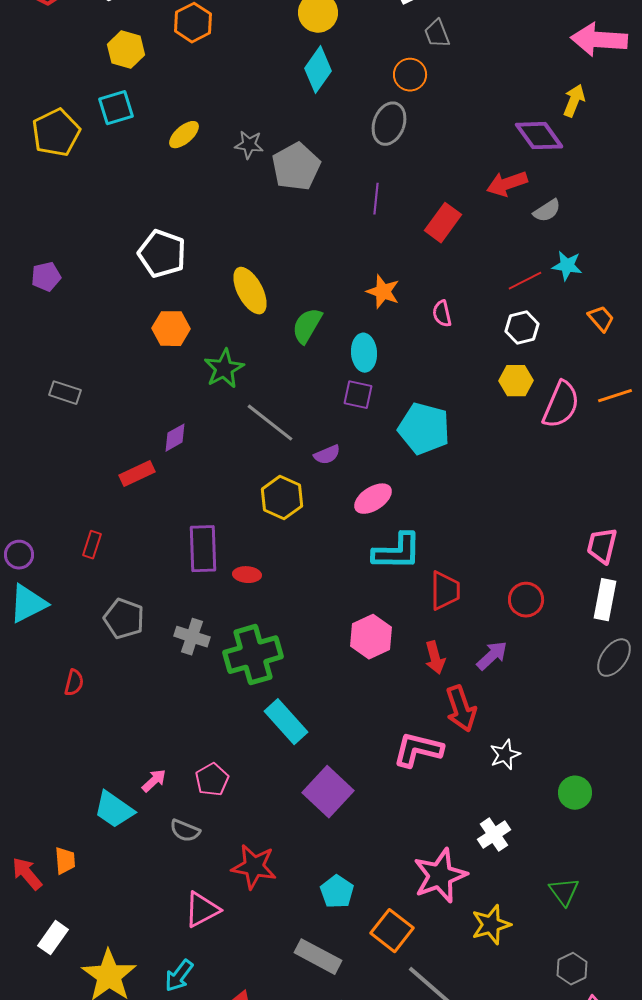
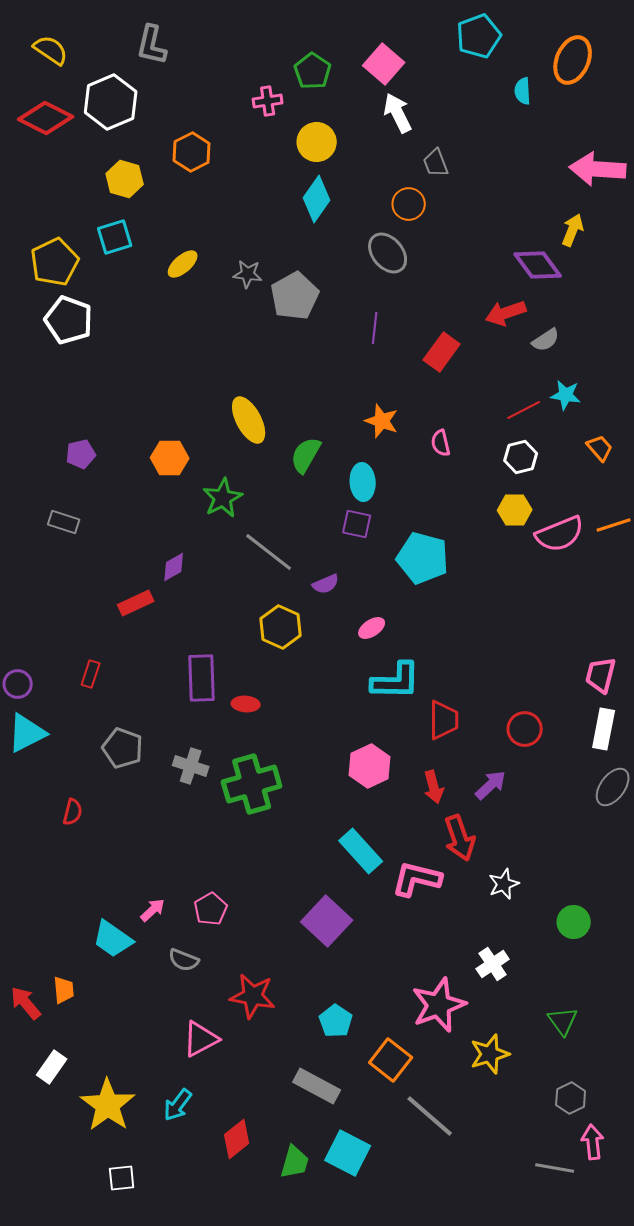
gray ellipse: (389, 124) -> (388, 253), turned -60
white pentagon: (162, 254) -> (69, 320), moved
purple pentagon: (46, 277) -> (81, 454), moved
pink semicircle: (561, 405) -> (560, 534), turned 45
pink ellipse: (373, 499) -> (372, 628), size x0.7
cyan rectangle: (286, 722) -> (361, 851), moved

